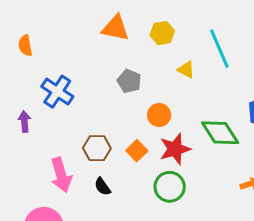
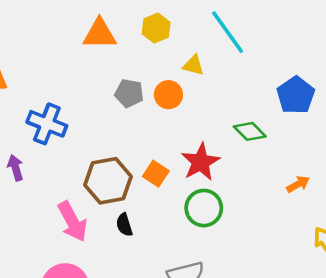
orange circle: (159, 115) -> (168, 95), moved
green diamond: (220, 133) -> (250, 131), size x0.7
brown hexagon: (97, 148) -> (108, 181), size x1.4
black semicircle: (102, 187) -> (124, 225), turned 30

